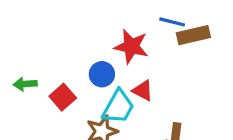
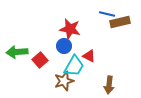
red star: (131, 46) -> (70, 29), moved
green arrow: (25, 84) -> (17, 52), size x1.5

